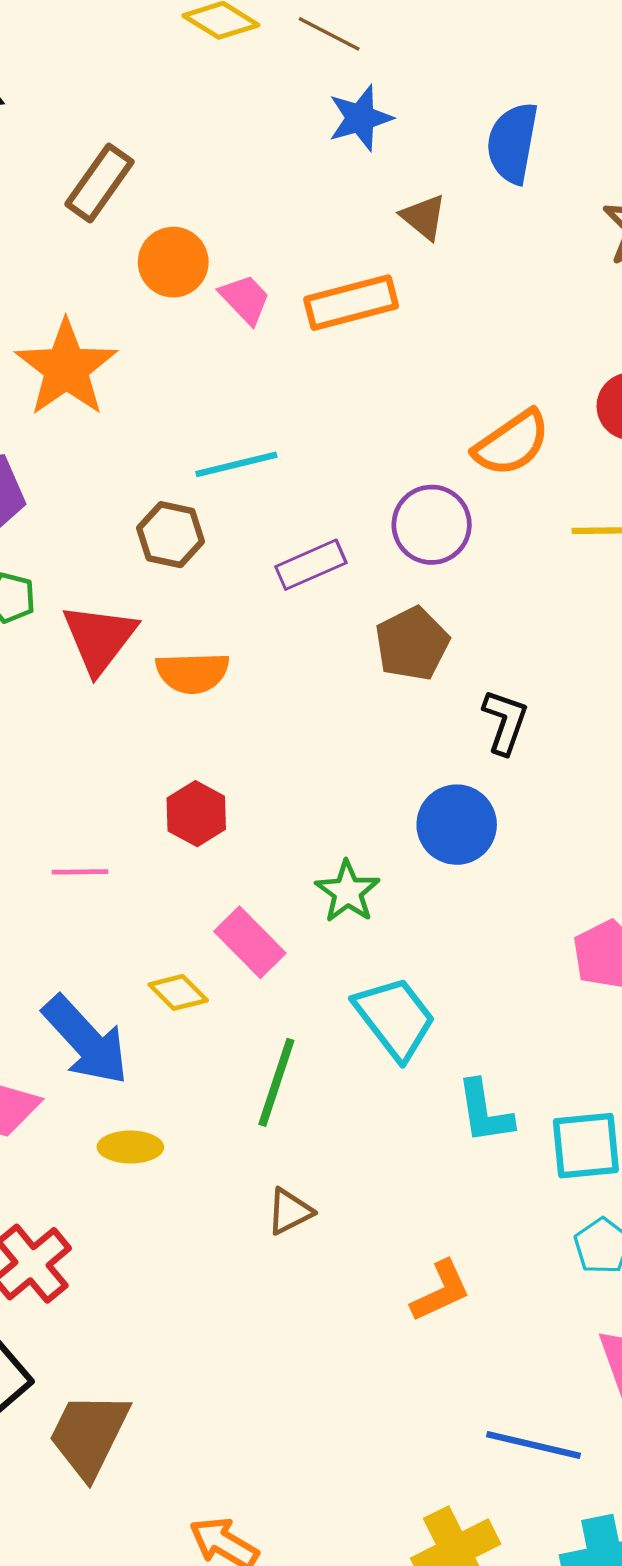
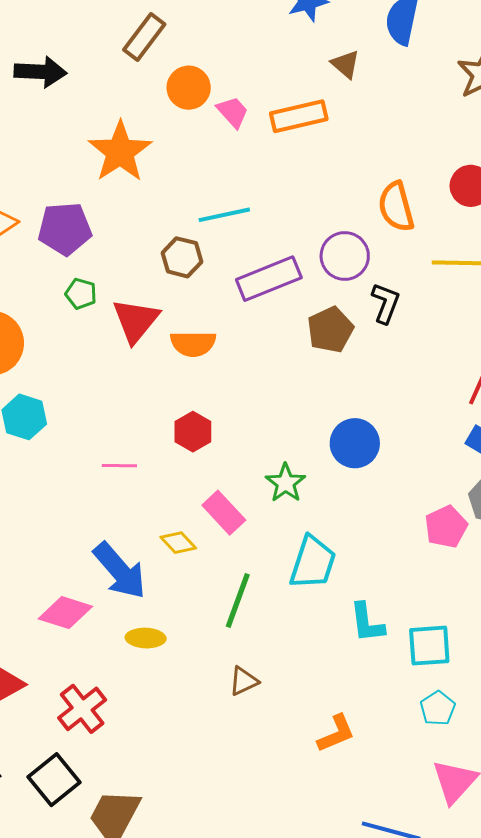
orange semicircle: (512, 443) -> (396, 207), turned 108
purple rectangle: (311, 565) -> (269, 279), size x1.5
black L-shape: (505, 722) -> (386, 303), moved
cyan trapezoid: (395, 1018) -> (313, 563), turned 54

